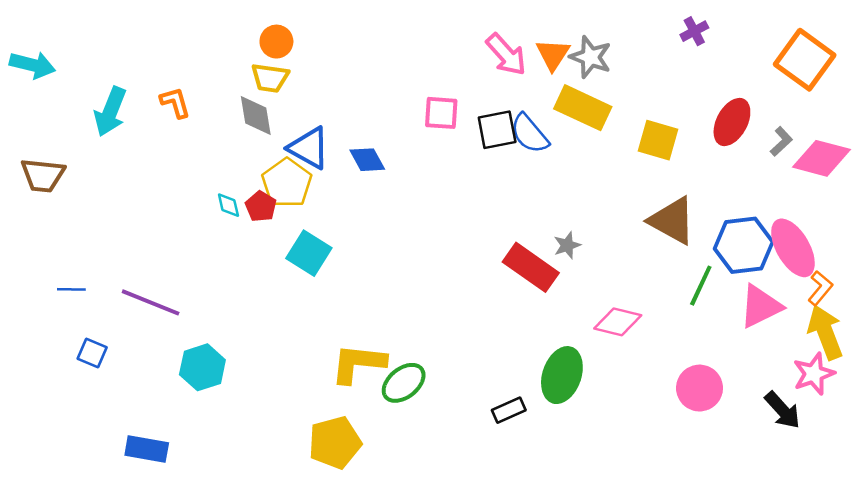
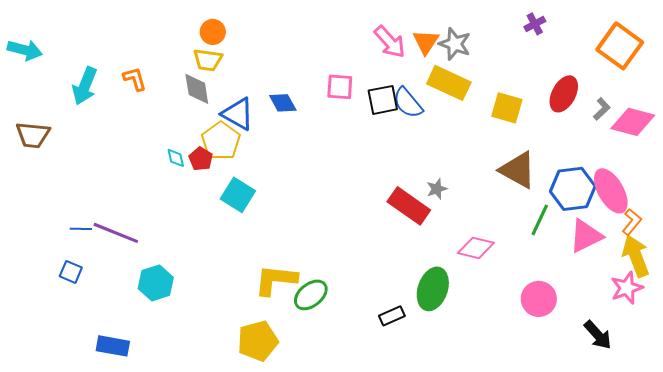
blue diamond: (367, 160) -> (283, 103), moved
blue line: (71, 289) -> (81, 229), moved
black arrow: (783, 410) -> (598, 335), moved

